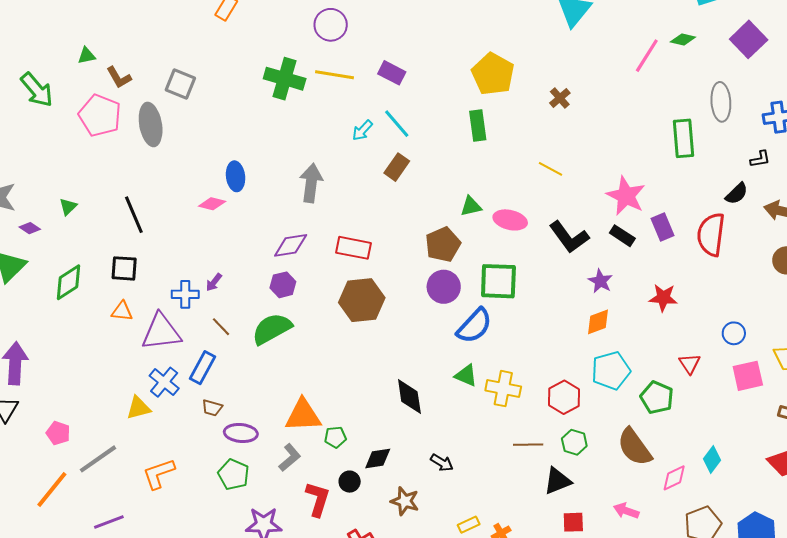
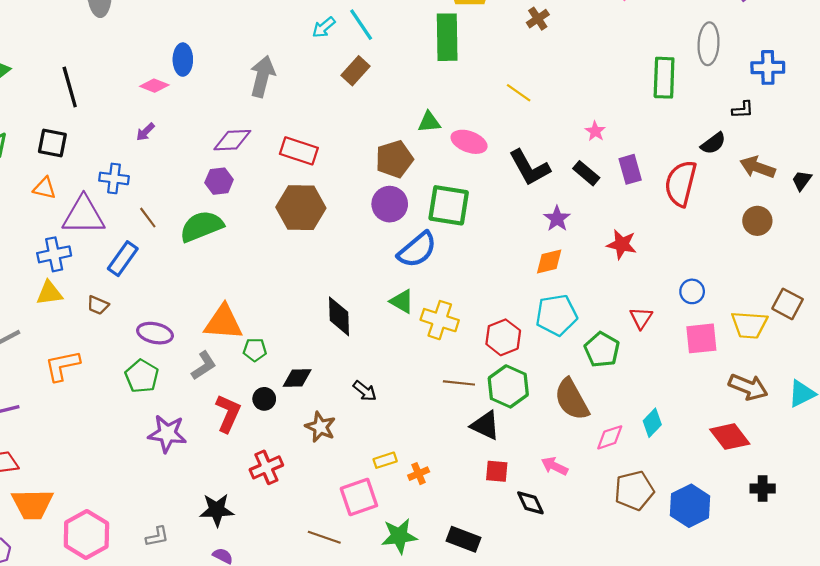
green rectangle: (478, 126) -> (447, 37), size x1.4
pink star: (626, 196) -> (595, 131), size x0.5
purple arrow: (214, 282) -> (145, 132), moved
blue cross: (164, 382) -> (54, 254), moved, turned 32
brown trapezoid: (212, 408) -> (98, 305), moved
green hexagon: (574, 442) -> (508, 386), size x1.5
black triangle: (557, 481) -> (485, 425), turned 40

